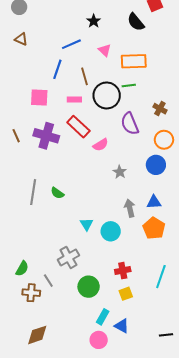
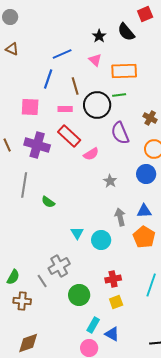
black star: (94, 21) -> (99, 36), moved
gray line: (33, 192) -> (24, 185), moved
gray line: (48, 281) -> (42, 281), moved

